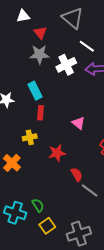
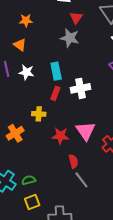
white cross: (66, 65) -> (81, 88), moved
pink triangle: (78, 123) -> (86, 131), moved, size x1.5
green semicircle: (38, 205) -> (29, 180), turned -88

